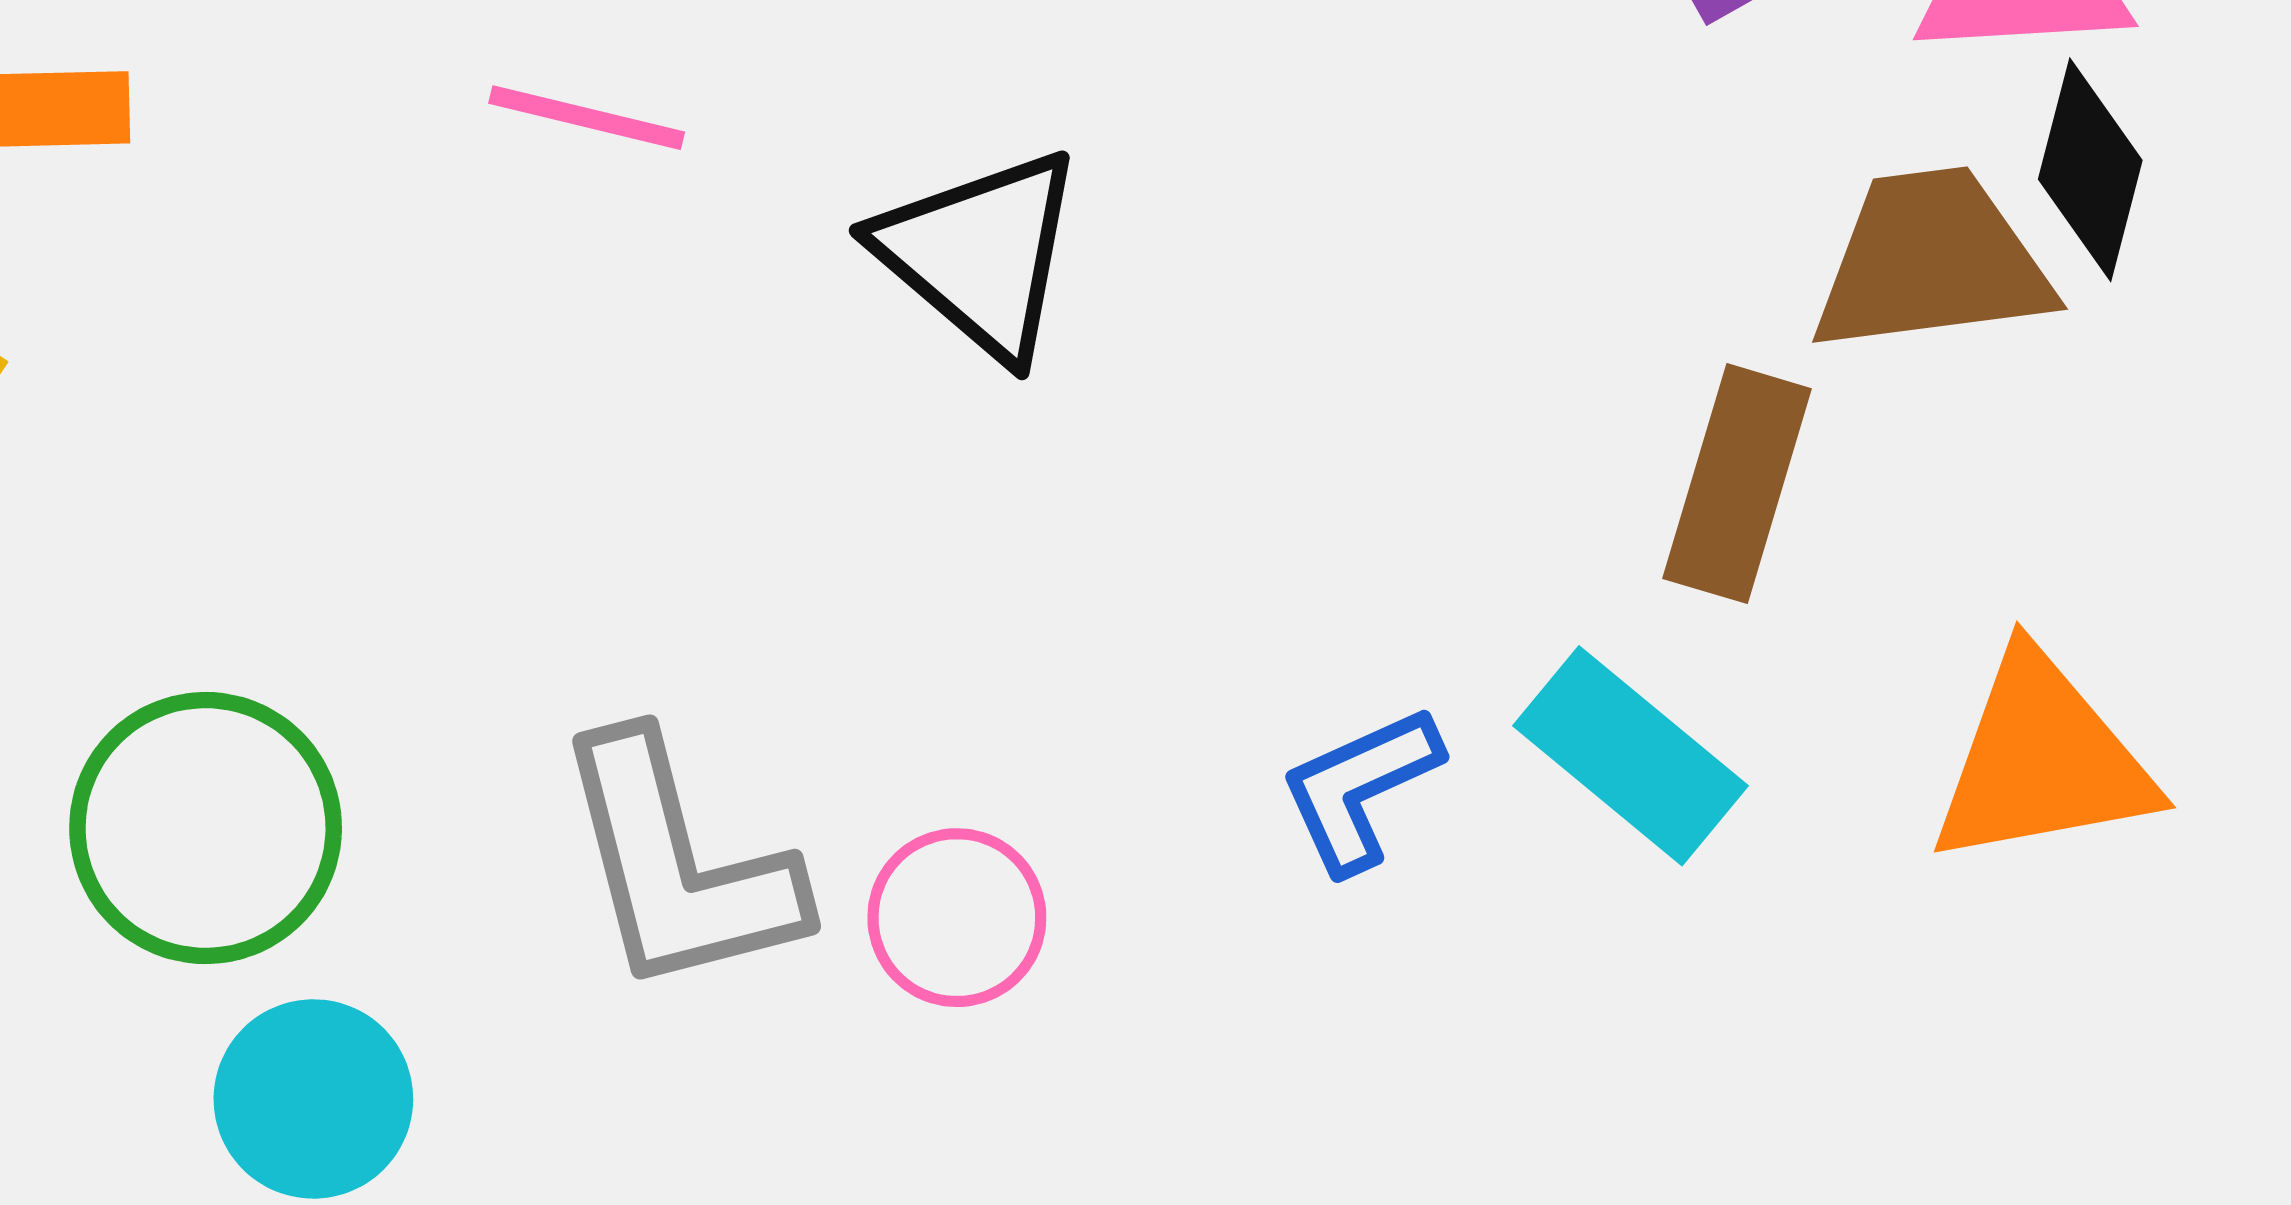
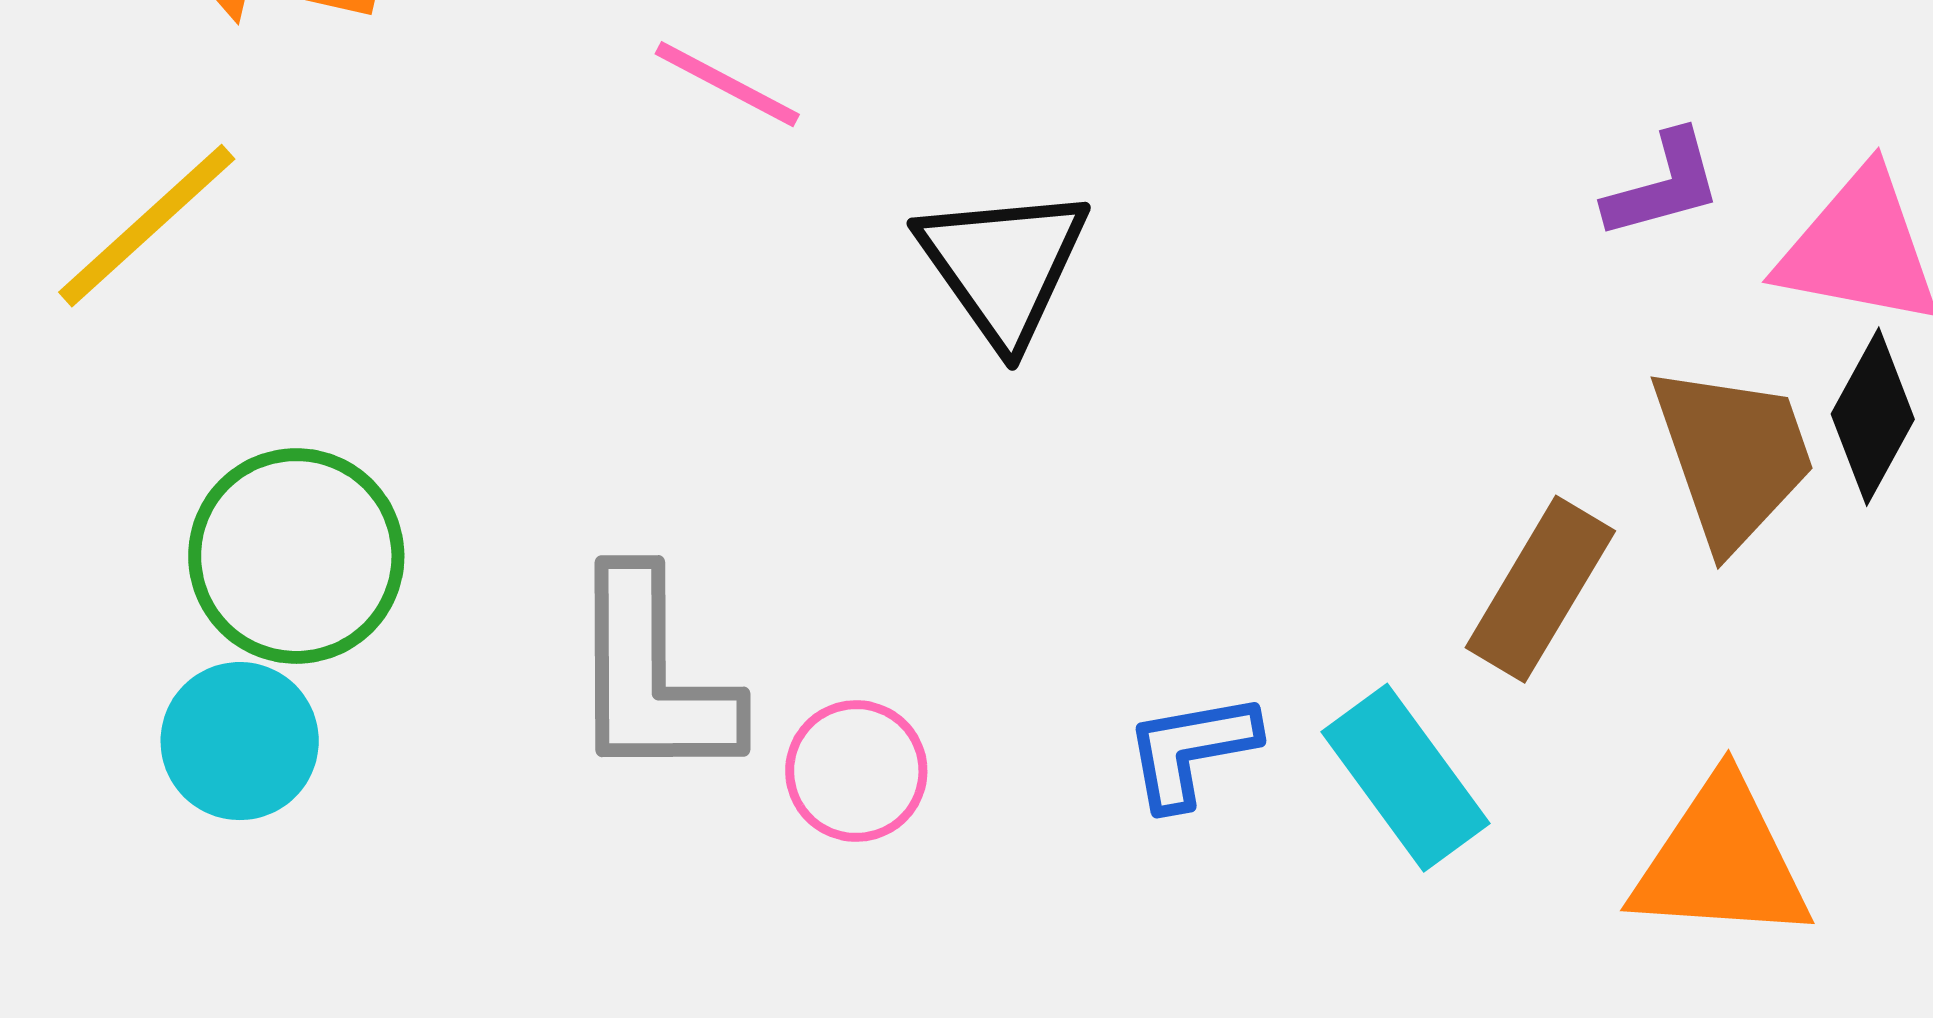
brown trapezoid: (1932, 261) -> (1733, 456), turned 64
cyan circle: (313, 1099) -> (240, 741), moved

